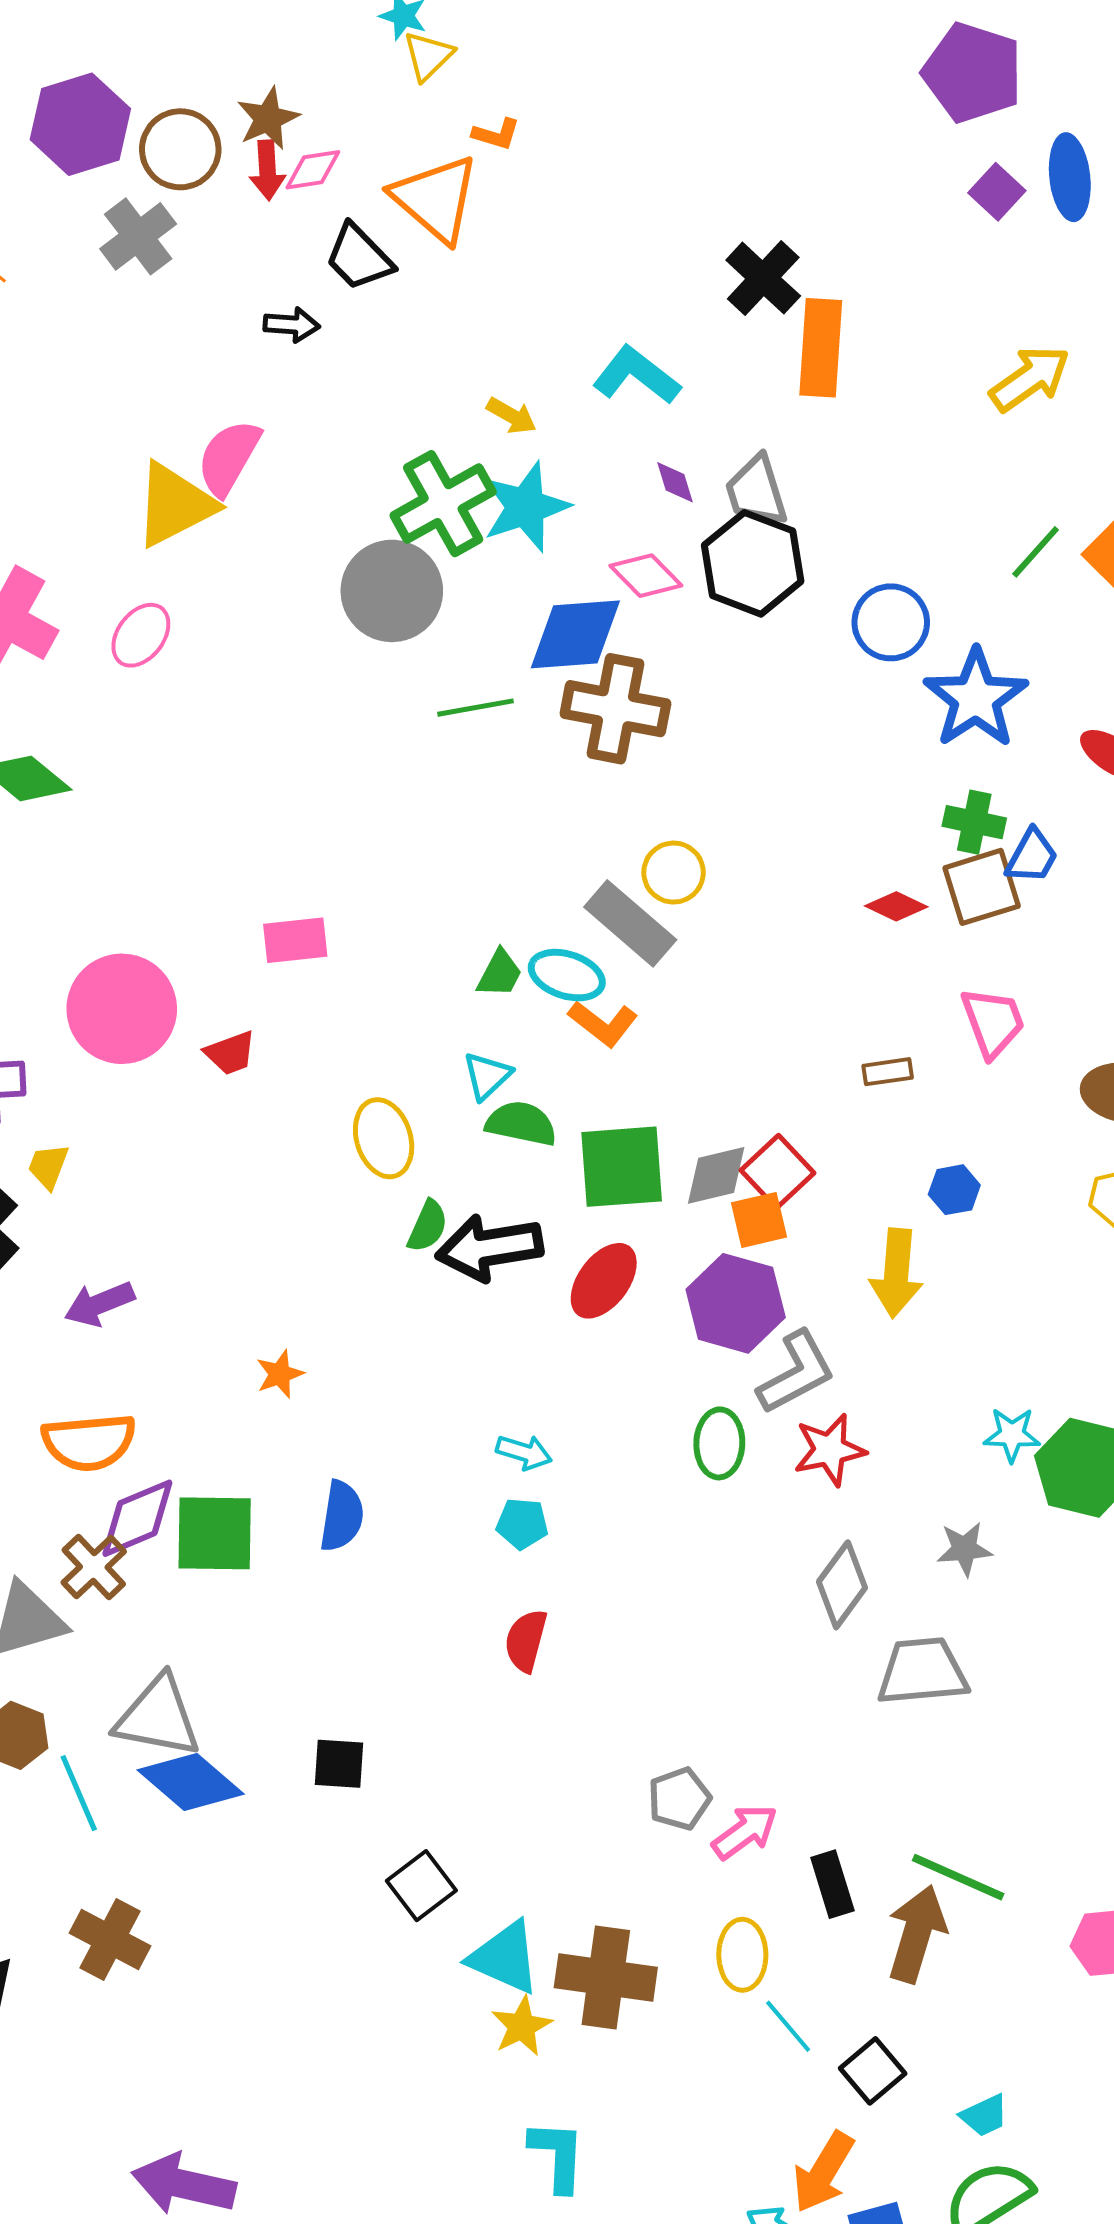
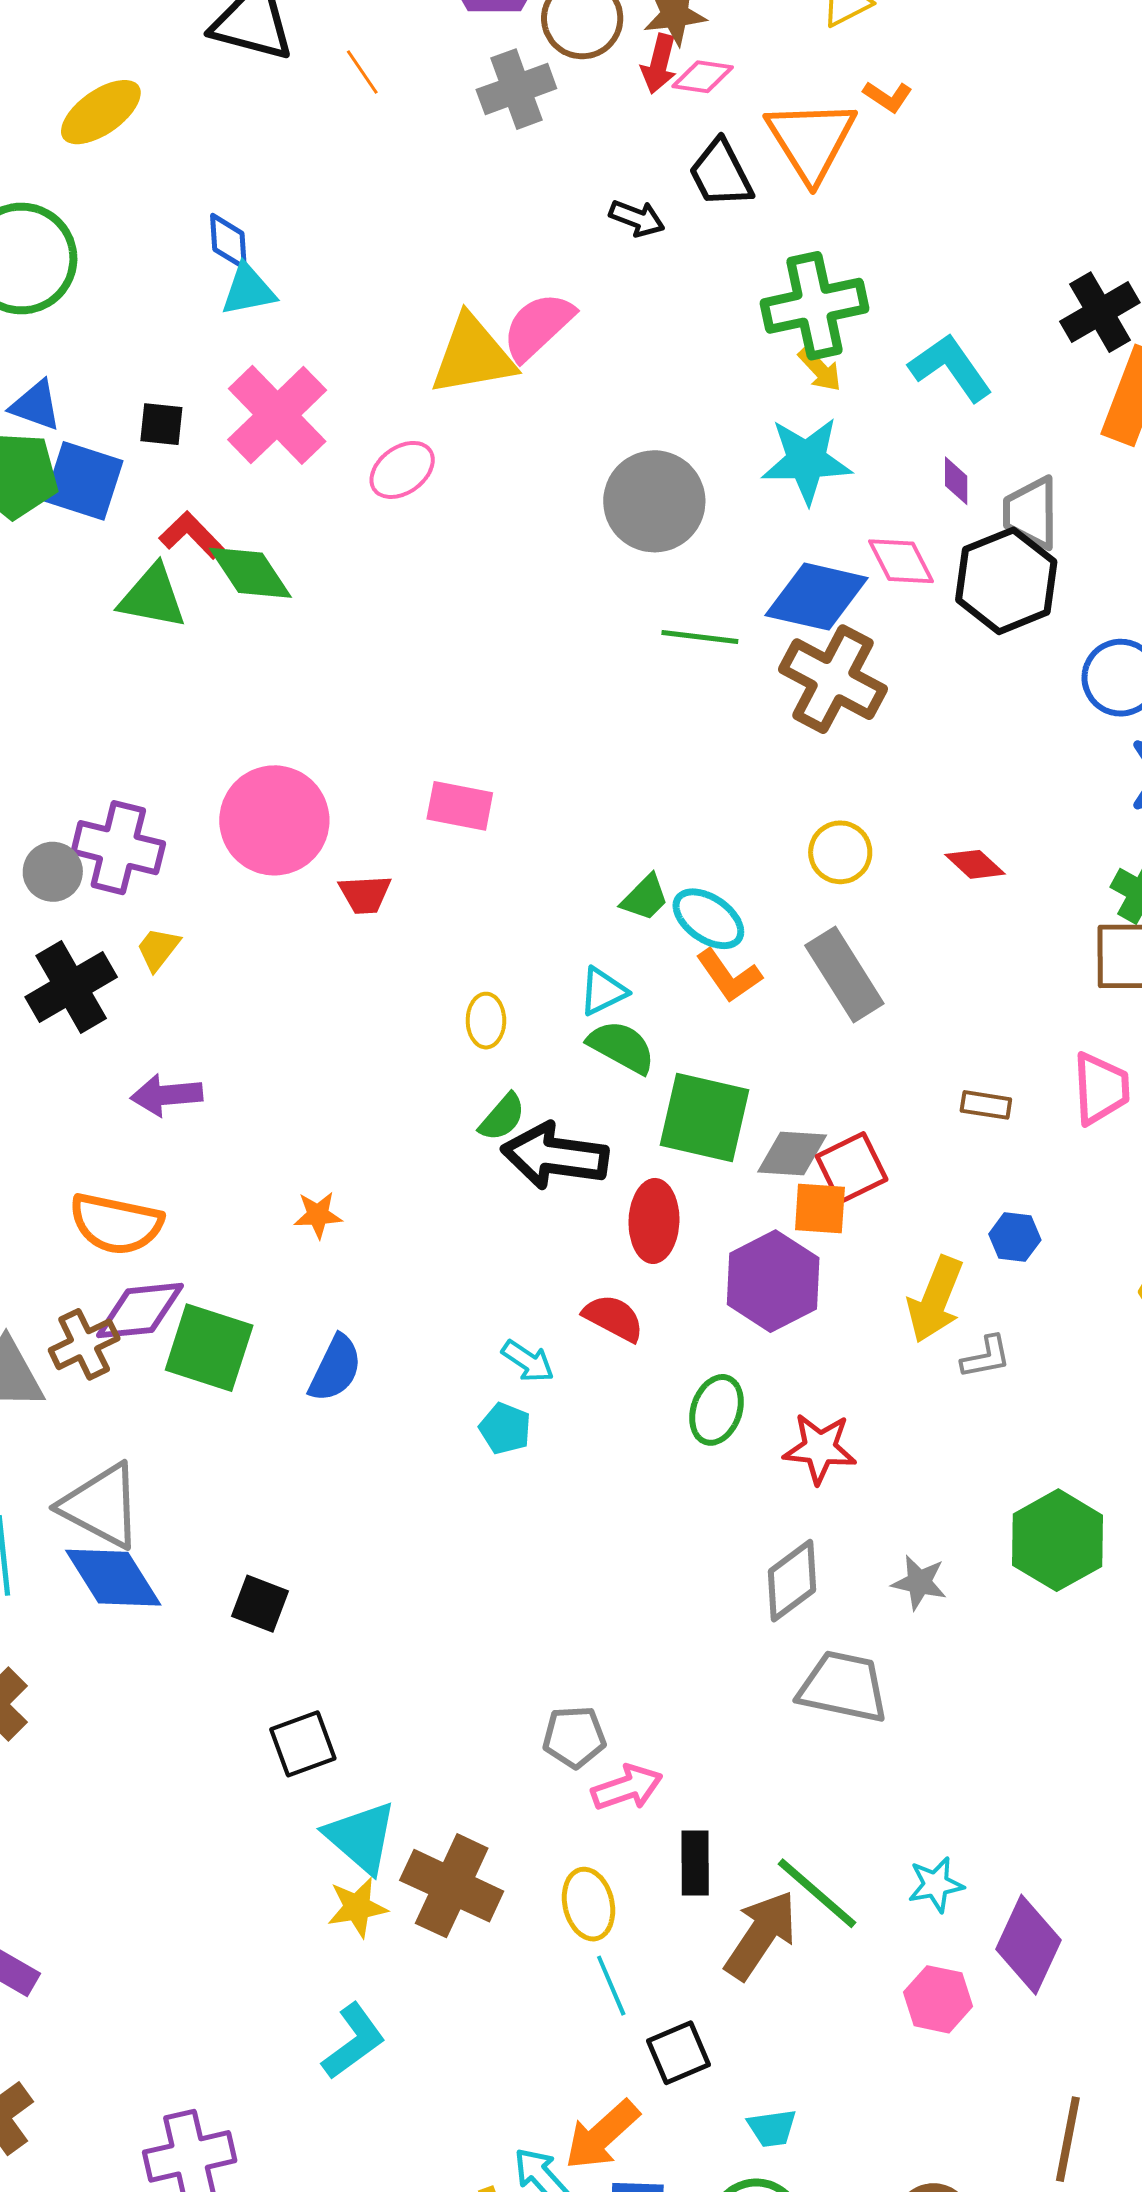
green cross: (443, 504) -> (814, 306), moved
red diamond: (896, 906) -> (975, 864), moved
gray rectangle: (630, 923) -> (844, 974), moved
yellow ellipse: (384, 1138) -> (486, 1021), size x0.7
red ellipse: (604, 1281) -> (654, 1221), turned -52
gray L-shape: (796, 1373) -> (986, 1357), moved, size x0.6
cyan star: (1012, 1435) -> (936, 1885), moved, turned -30
red semicircle: (526, 1641) -> (613, 1318), moved, turned 86
yellow ellipse: (742, 1955) -> (589, 1904), turned -30
cyan L-shape: (558, 2156) -> (353, 2041), turned 34

